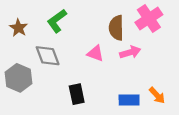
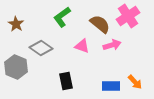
green L-shape: (57, 21) -> (62, 17), moved
brown semicircle: (116, 28) -> (100, 24), turned 130
gray diamond: (48, 56) -> (41, 48), turned -35

